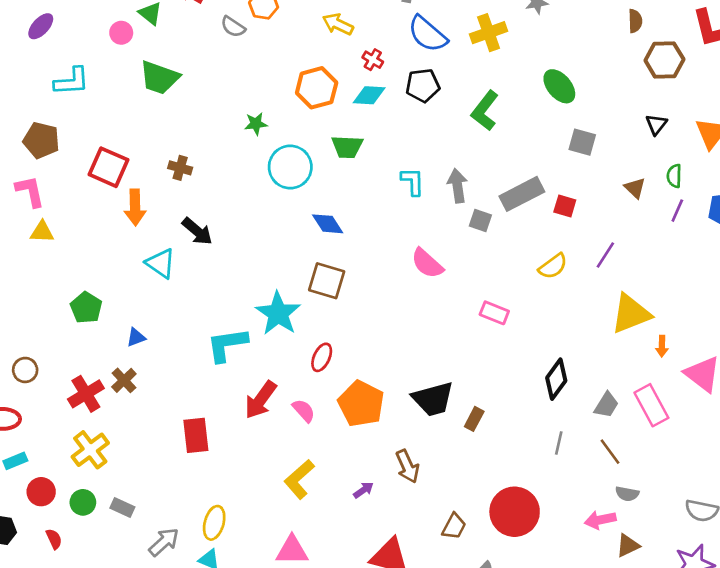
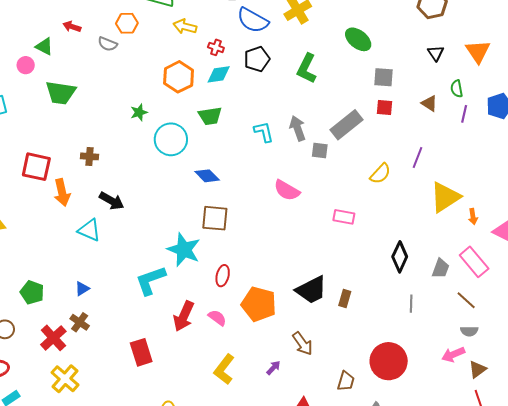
red square: (565, 206) -> (385, 107), moved
green pentagon: (86, 308) -> (32, 292), moved
brown line: (610, 452) -> (466, 300), moved

